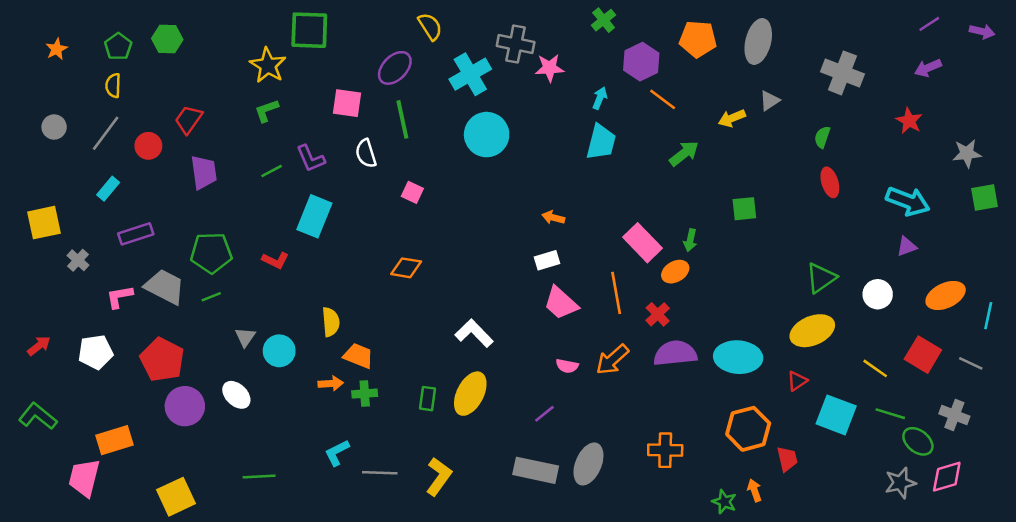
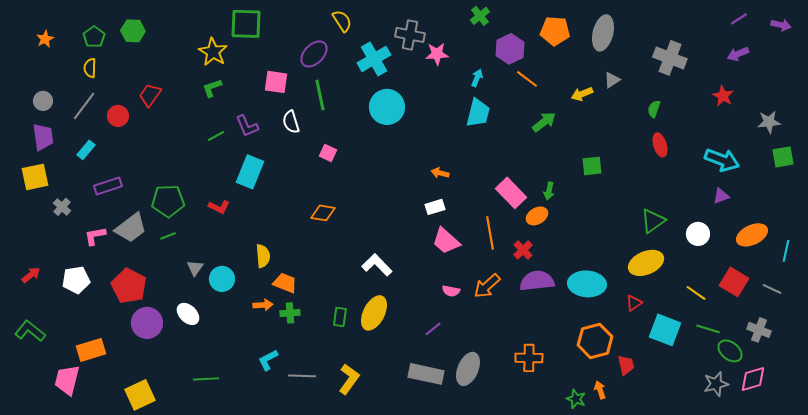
purple trapezoid: (204, 172) -> (43, 137), moved
gray trapezoid: (165, 287) -> (131, 228), turned 116

